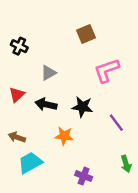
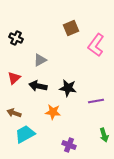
pink L-shape: (107, 70) -> (96, 45), moved, turned -35
purple line: (116, 123) -> (96, 101), turned -63

